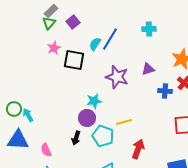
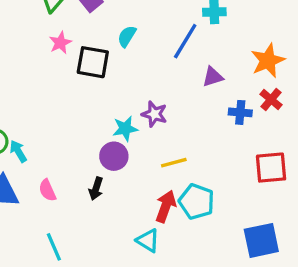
blue line: (110, 39) -> (185, 41), moved
purple star: (117, 77) -> (154, 114), moved, size x0.7
cyan pentagon: (103, 136) -> (196, 202), moved
red arrow: (138, 149) -> (166, 206), moved
pink semicircle: (46, 150) -> (47, 190), moved

